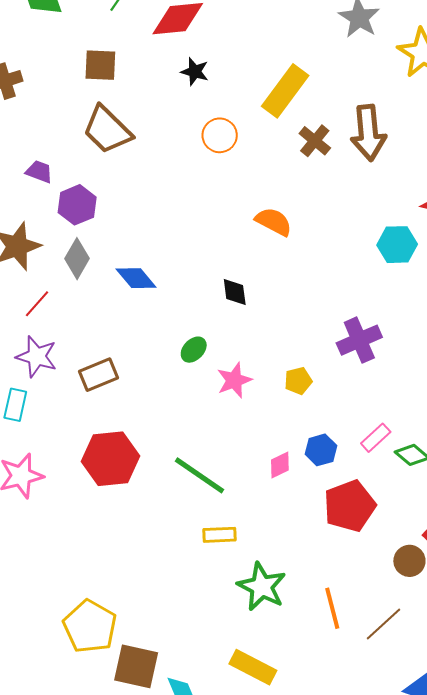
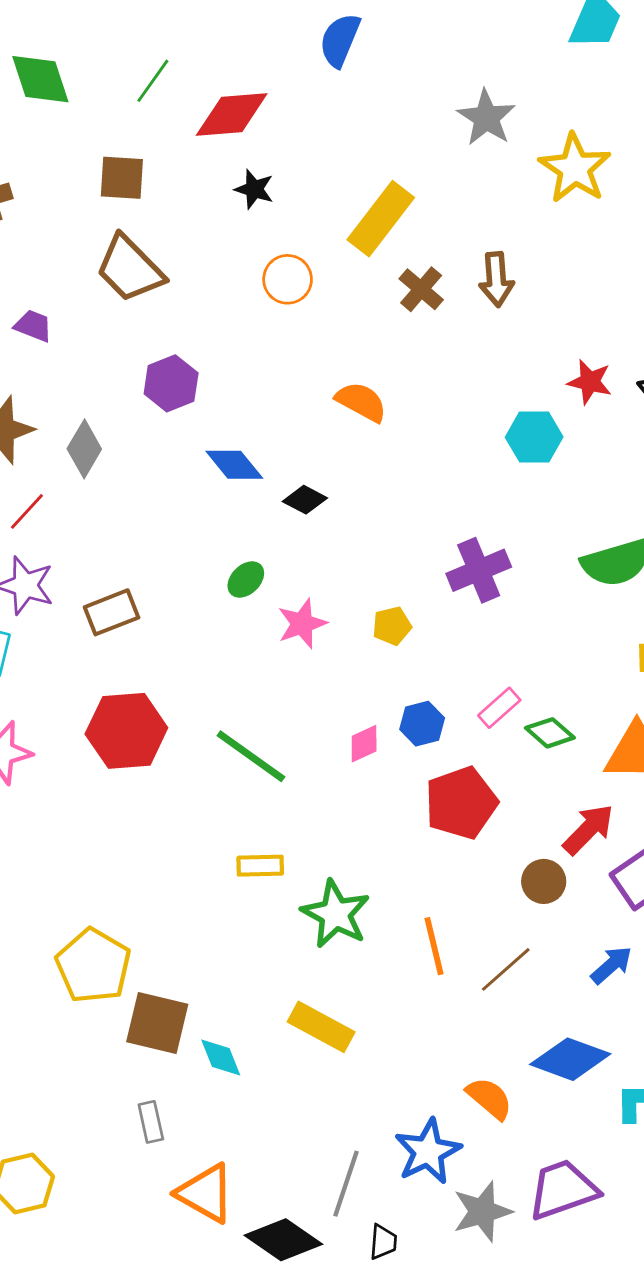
brown arrow: (368, 133) -> (496, 279), size x0.7
purple hexagon: (77, 205) -> (171, 383), moved
blue diamond: (136, 278) -> (234, 465), moved
black diamond: (235, 292) -> (305, 500), turned -56
yellow rectangle: (220, 535) -> (260, 866), moved

